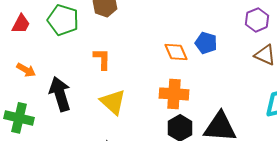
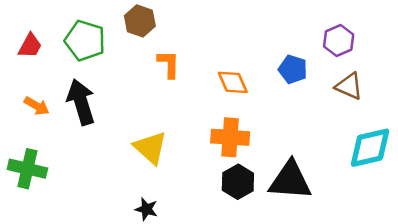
blue pentagon: (206, 43) -> (293, 69), moved
orange L-shape: (102, 59) -> (169, 64), moved
black arrow: (60, 94) -> (81, 102), moved

